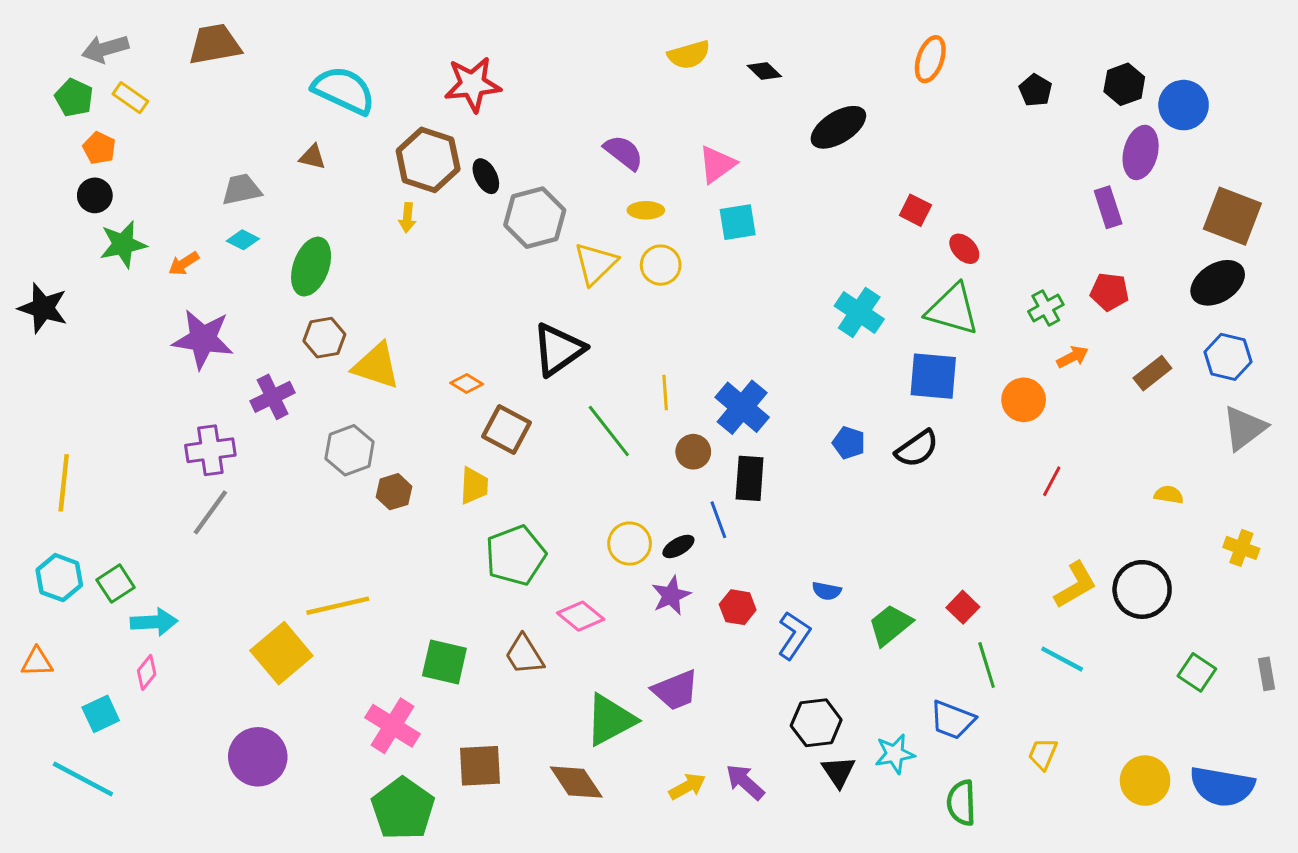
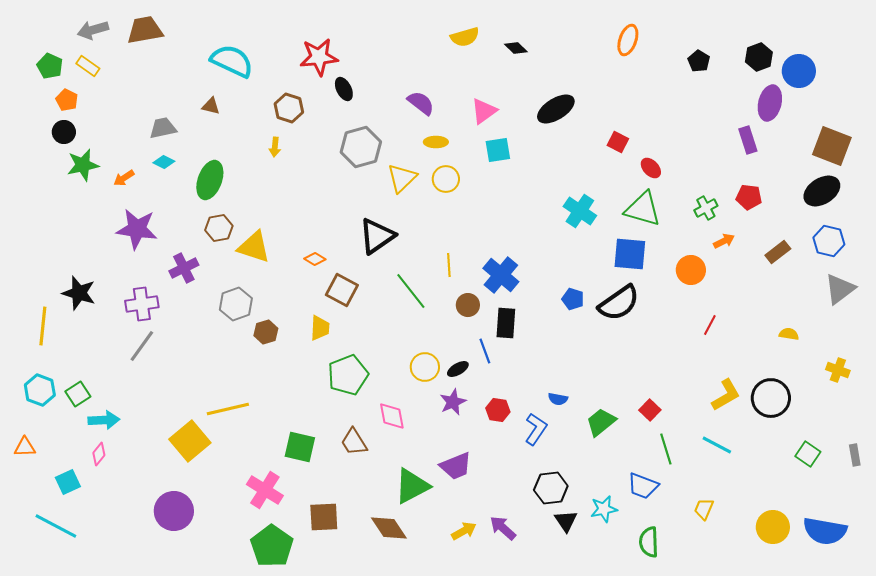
gray arrow: (105, 49) -> (93, 30), moved
black ellipse: (838, 127) -> (556, 109), moved
brown hexagon: (428, 160) -> (289, 108), size x0.7
black ellipse: (486, 176) -> (344, 89), moved
black star: (43, 308) -> (79, 293), moved
black semicircle: (917, 449) -> (619, 303), size x1.4
pink diamond: (581, 616) -> (392, 416), turned 40

